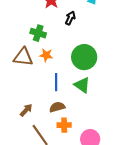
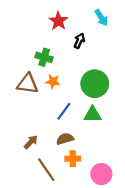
blue line: (56, 82) -> (64, 111), turned 36
green triangle: (82, 85) -> (93, 115), turned -36

